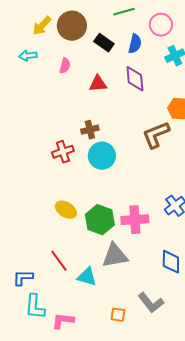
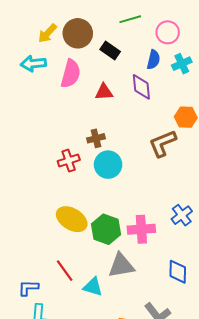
blue semicircle: (135, 44) -> (153, 60), moved
cyan arrow: (28, 56) -> (33, 64), size x1.4
pink semicircle: (65, 66) -> (71, 74), size x1.8
yellow ellipse: (66, 210) -> (72, 219), size x1.4

